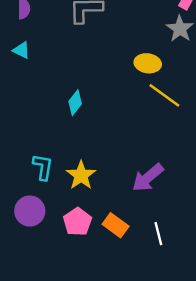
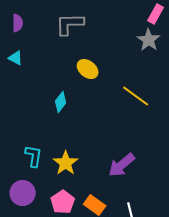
yellow ellipse: (148, 63) -> (88, 69), moved, turned 30

